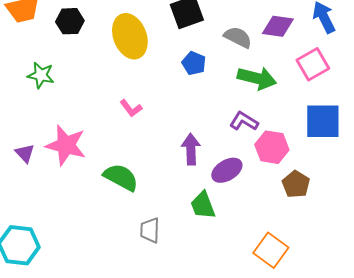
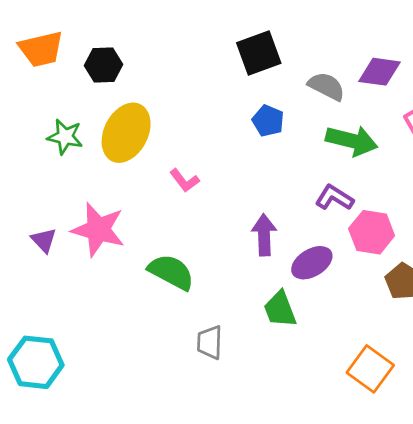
yellow ellipse: (130, 36) -> (126, 133), moved, turned 48

